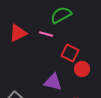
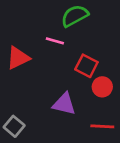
red triangle: (18, 33) -> (18, 58), moved

